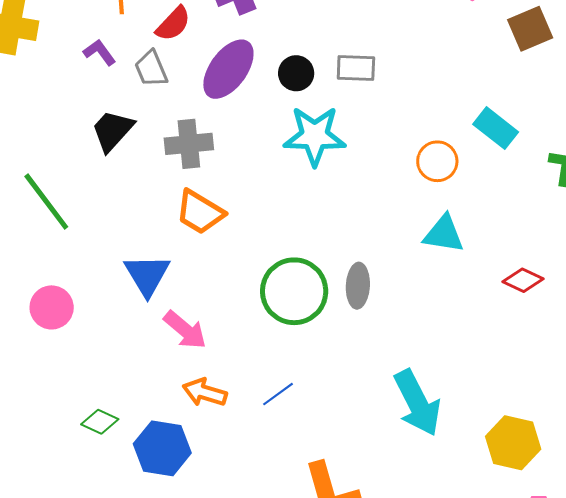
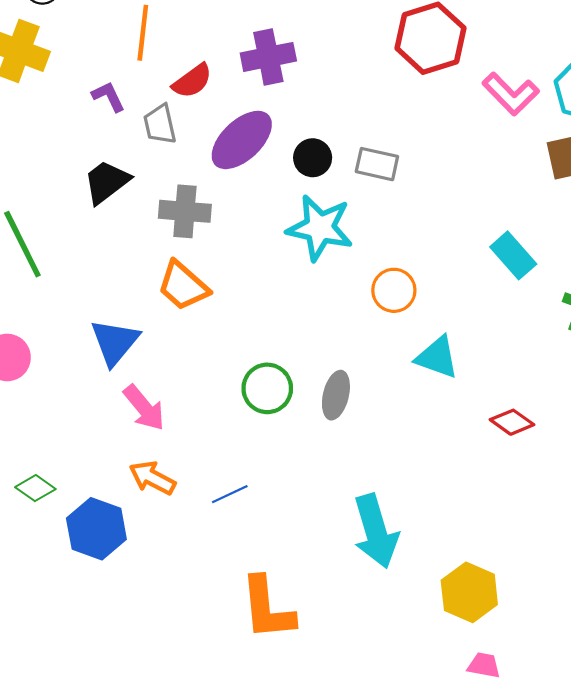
orange circle: (437, 161) -> (394, 290), moved
green circle: (294, 291) -> (267, 388), size x0.7

